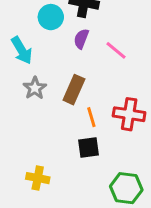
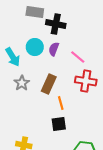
cyan circle: (51, 17) -> (35, 47), moved
red cross: (129, 114) -> (86, 81), moved

